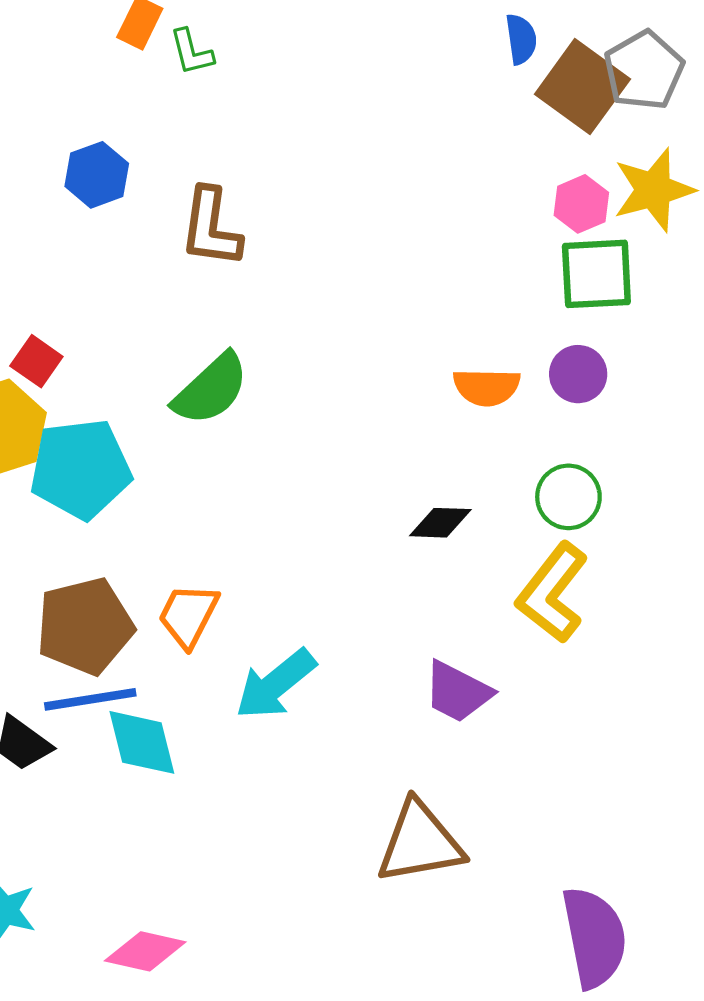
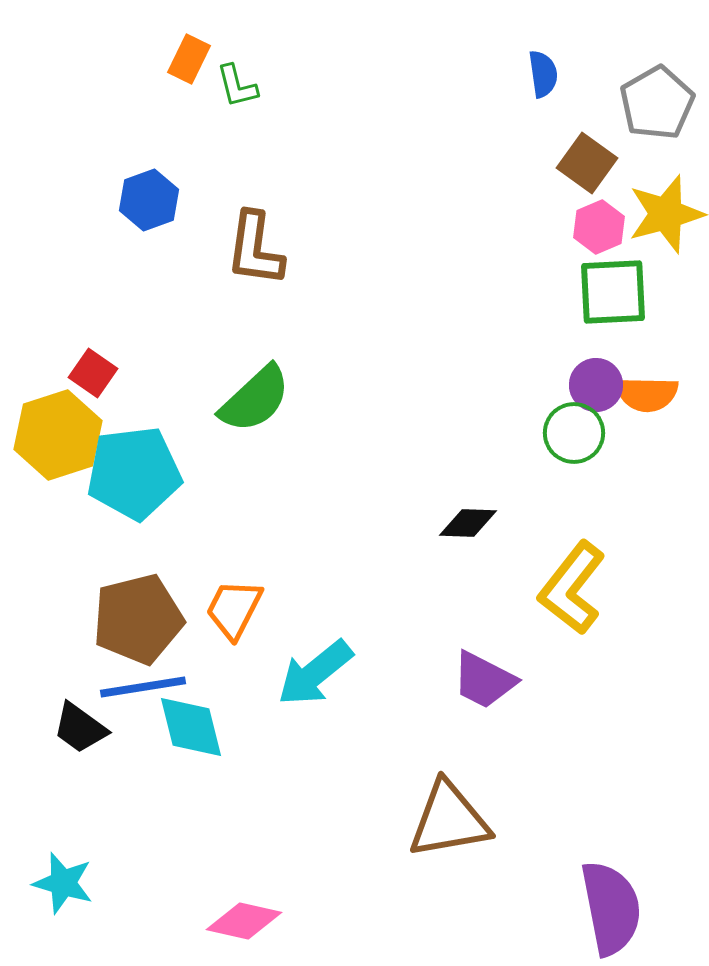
brown square: (582, 87) -> (587, 163), moved, size x0.7
orange semicircle: (487, 387) -> (647, 394), moved
green circle: (568, 497) -> (574, 433), moved
pink diamond: (145, 951) -> (244, 921), moved

